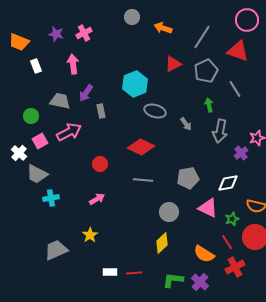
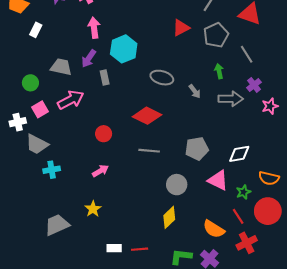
pink arrow: (73, 64) -> (94, 28), moved
white rectangle: (36, 66) -> (36, 30), turned 48
cyan hexagon: (135, 84) -> (124, 49), moved
gray arrow: (220, 131) -> (231, 99), turned -100
white cross: (19, 153) -> (18, 122), turned 35
purple cross: (241, 153) -> (254, 85), moved

